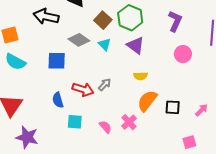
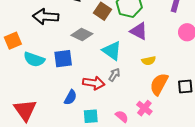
cyan triangle: (105, 44) -> (112, 51), moved, size x1.5
cyan semicircle: (15, 62) -> (34, 59), moved
blue semicircle: (58, 100) -> (71, 97), turned -126

